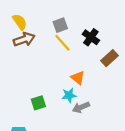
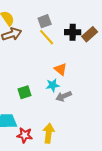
black cross: (91, 37) -> (73, 32), turned -35
brown rectangle: (109, 58) -> (90, 34), moved

